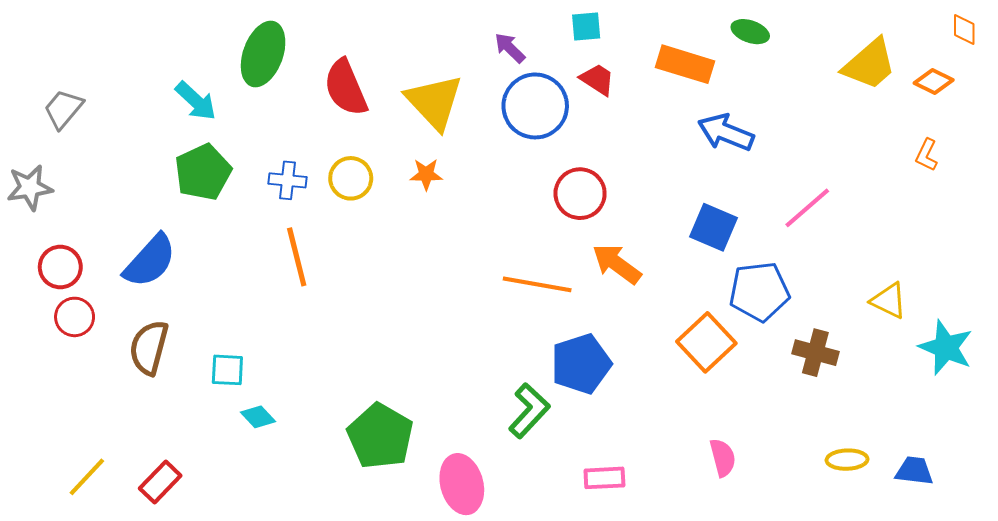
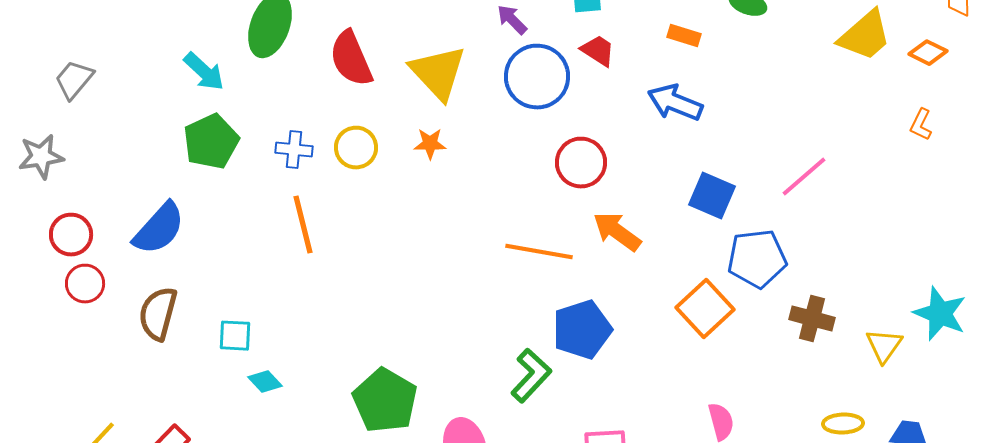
orange rectangle: (685, 64) -> (684, 36), size x0.6
blue arrow: (726, 132) -> (675, 103), moved
yellow triangle: (889, 301) -> (884, 346), moved, turned 39

